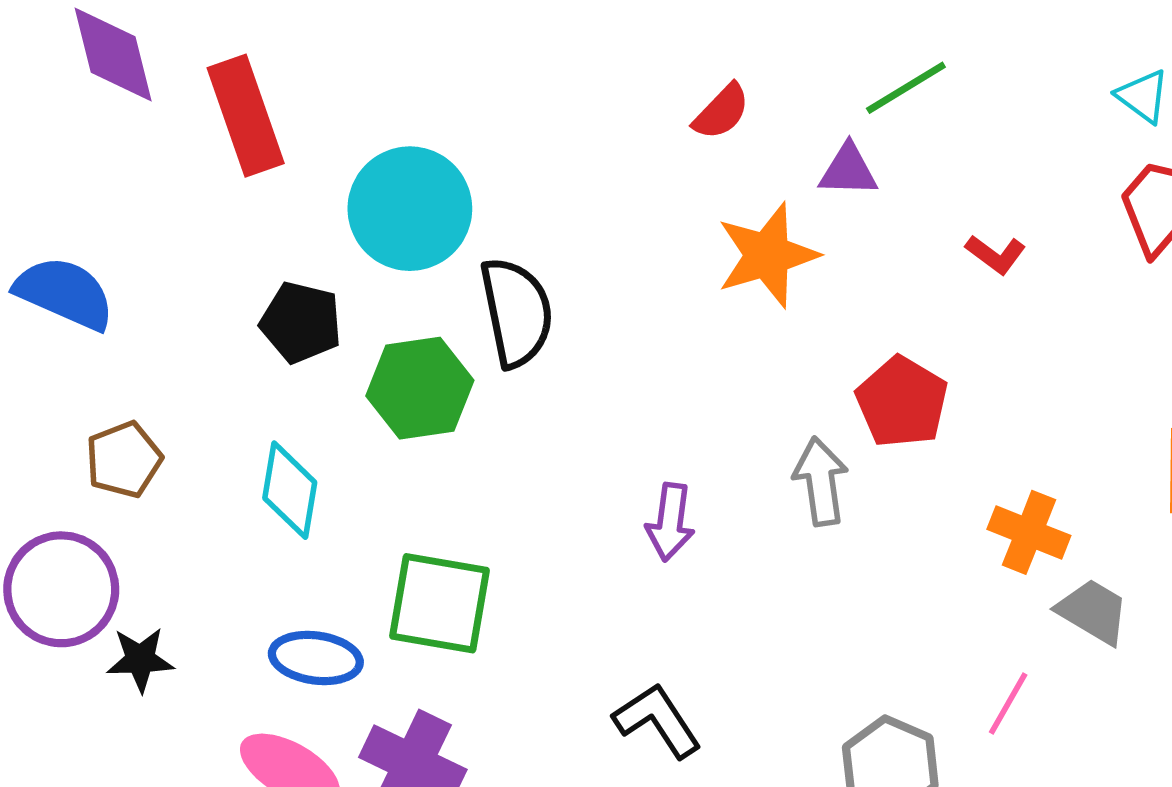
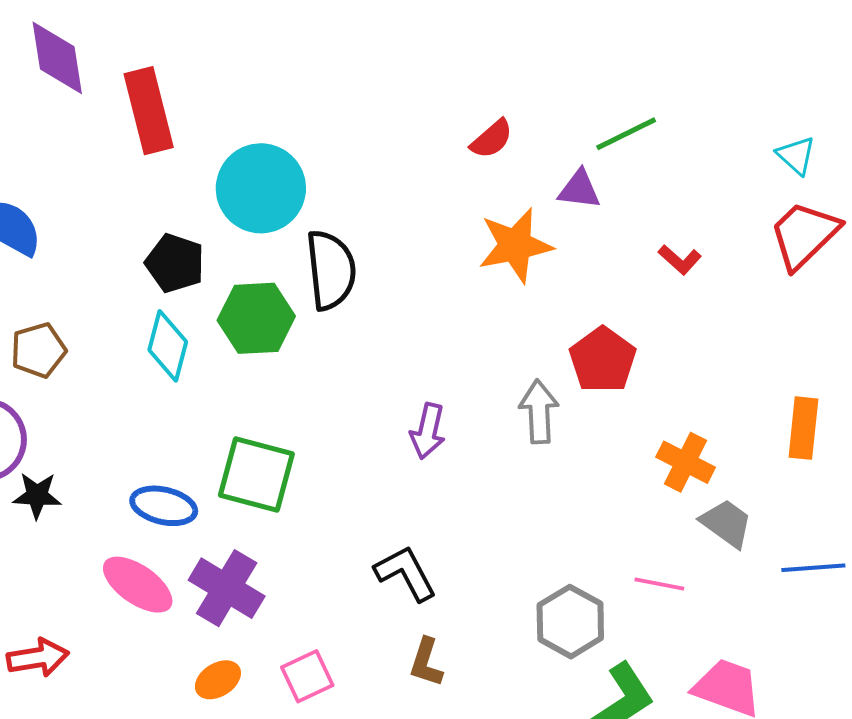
cyan diamond: (290, 490) -> (168, 346), moved
pink line: (1008, 704) -> (659, 584), turned 66

